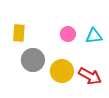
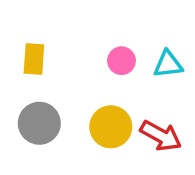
gray circle: (33, 60) -> (39, 123), moved

